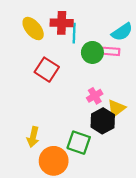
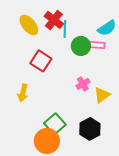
red cross: (62, 23) -> (54, 20), turned 36
black hexagon: (103, 121) -> (90, 129), moved
yellow arrow: (33, 137) -> (23, 93), moved
green square: (79, 143) -> (55, 124), moved, turned 30

